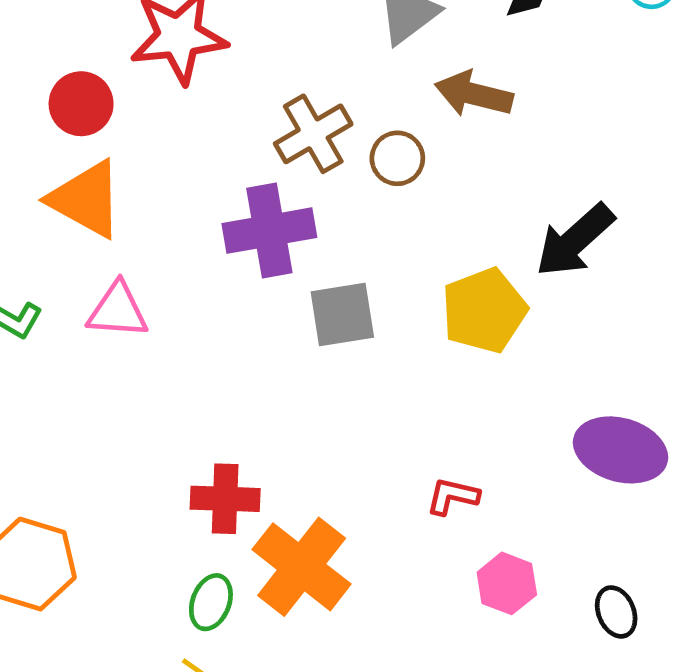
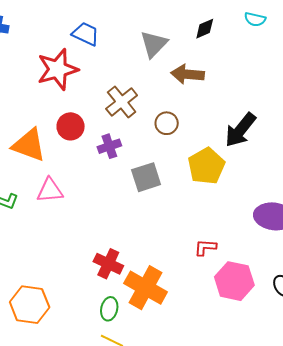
red circle: (81, 104) -> (71, 126), moved
brown circle: (397, 158) -> (167, 123), moved
purple cross: (269, 231) -> (109, 146), size x0.6
red cross: (225, 499) -> (108, 264), turned 32
pink hexagon: (507, 583) -> (234, 281), size x1.5

